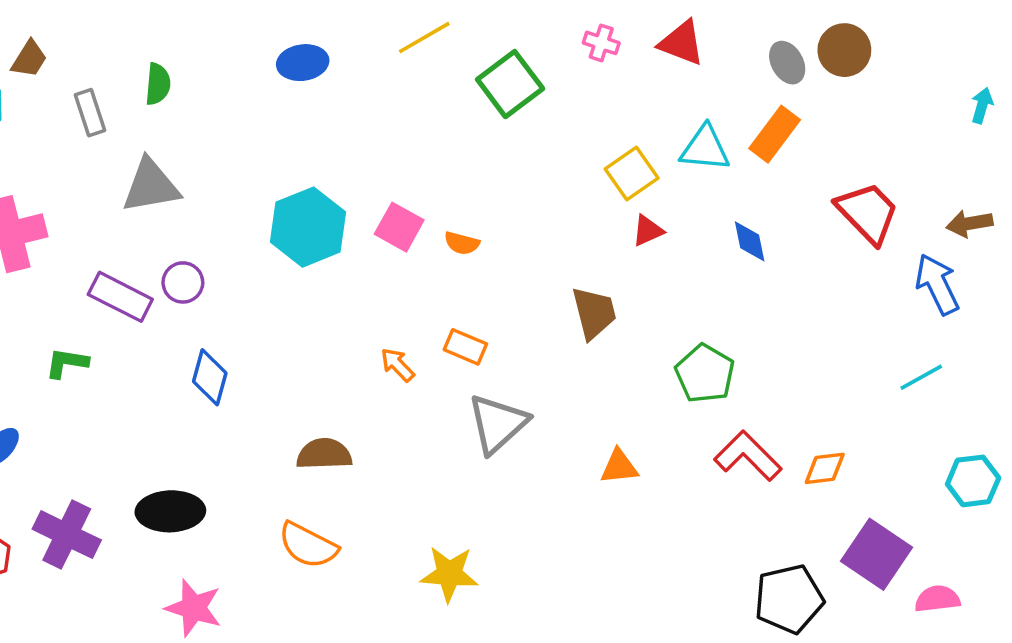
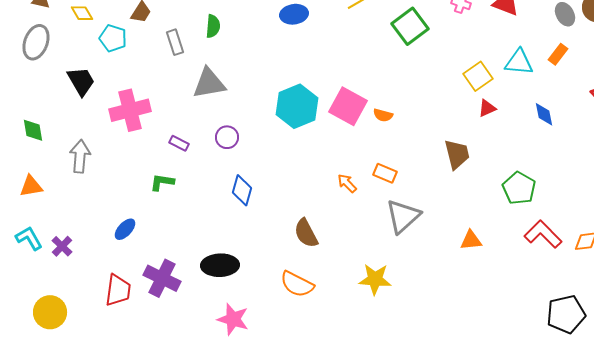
orange rectangle: (775, 134) -> (558, 54), size x0.7
pink square: (399, 227) -> (348, 106), size x1.4
purple rectangle: (120, 297) -> (179, 143), moved, size x0.6
brown semicircle: (324, 454) -> (306, 233), turned -116
yellow star: (449, 574) -> (375, 279), moved

